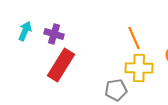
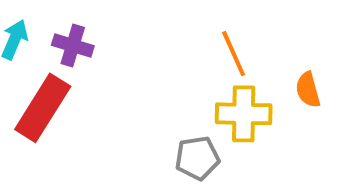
red rectangle: (61, 65) -> (43, 108), moved

